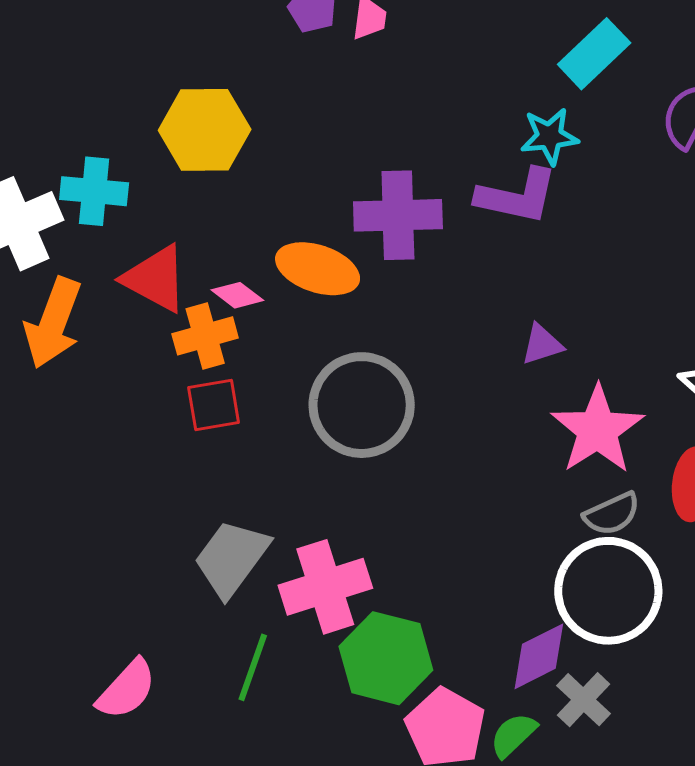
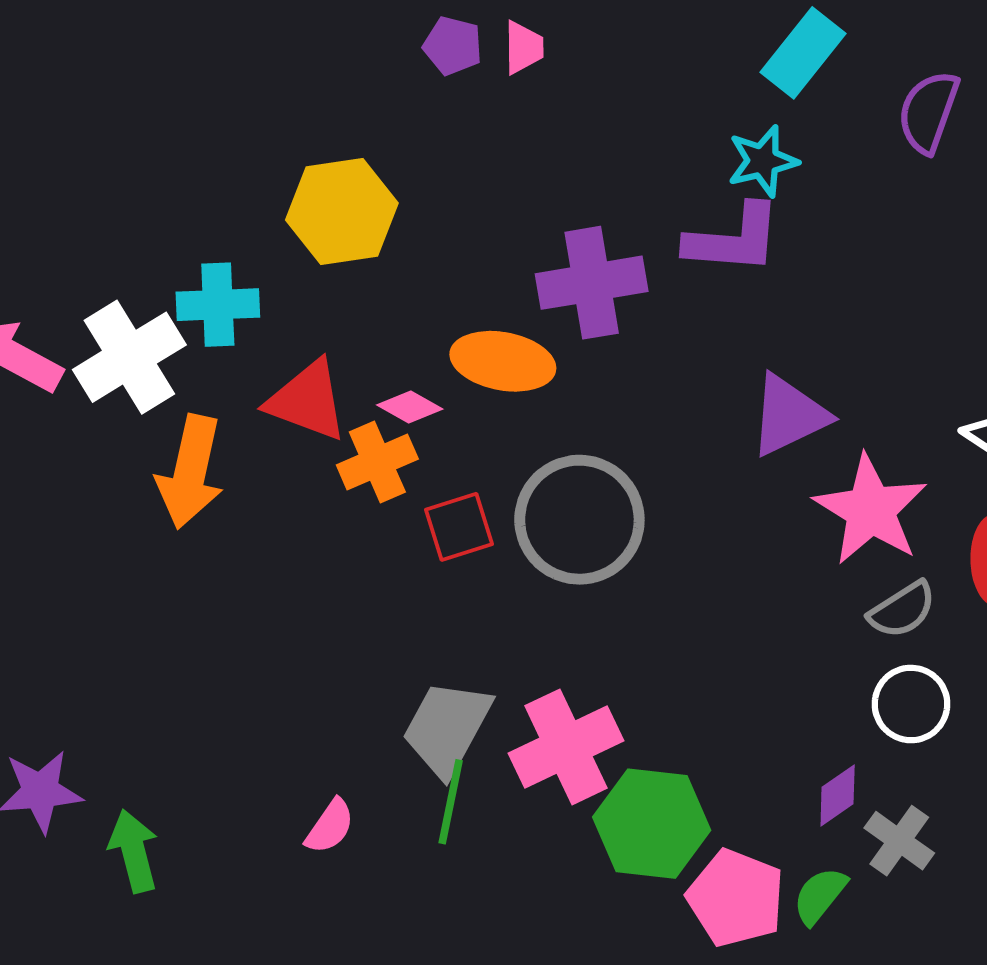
purple triangle: (542, 344) -> (789, 415), size x1.6
red square: (214, 405) -> (459, 527), moved
white circle: (608, 591) -> (911, 704), size x0.6
purple diamond: (539, 656) -> (838, 795), size x0.7
green line: (253, 667) -> (451, 802), moved
pink semicircle: (127, 689) -> (330, 826), moved, size x0.7

